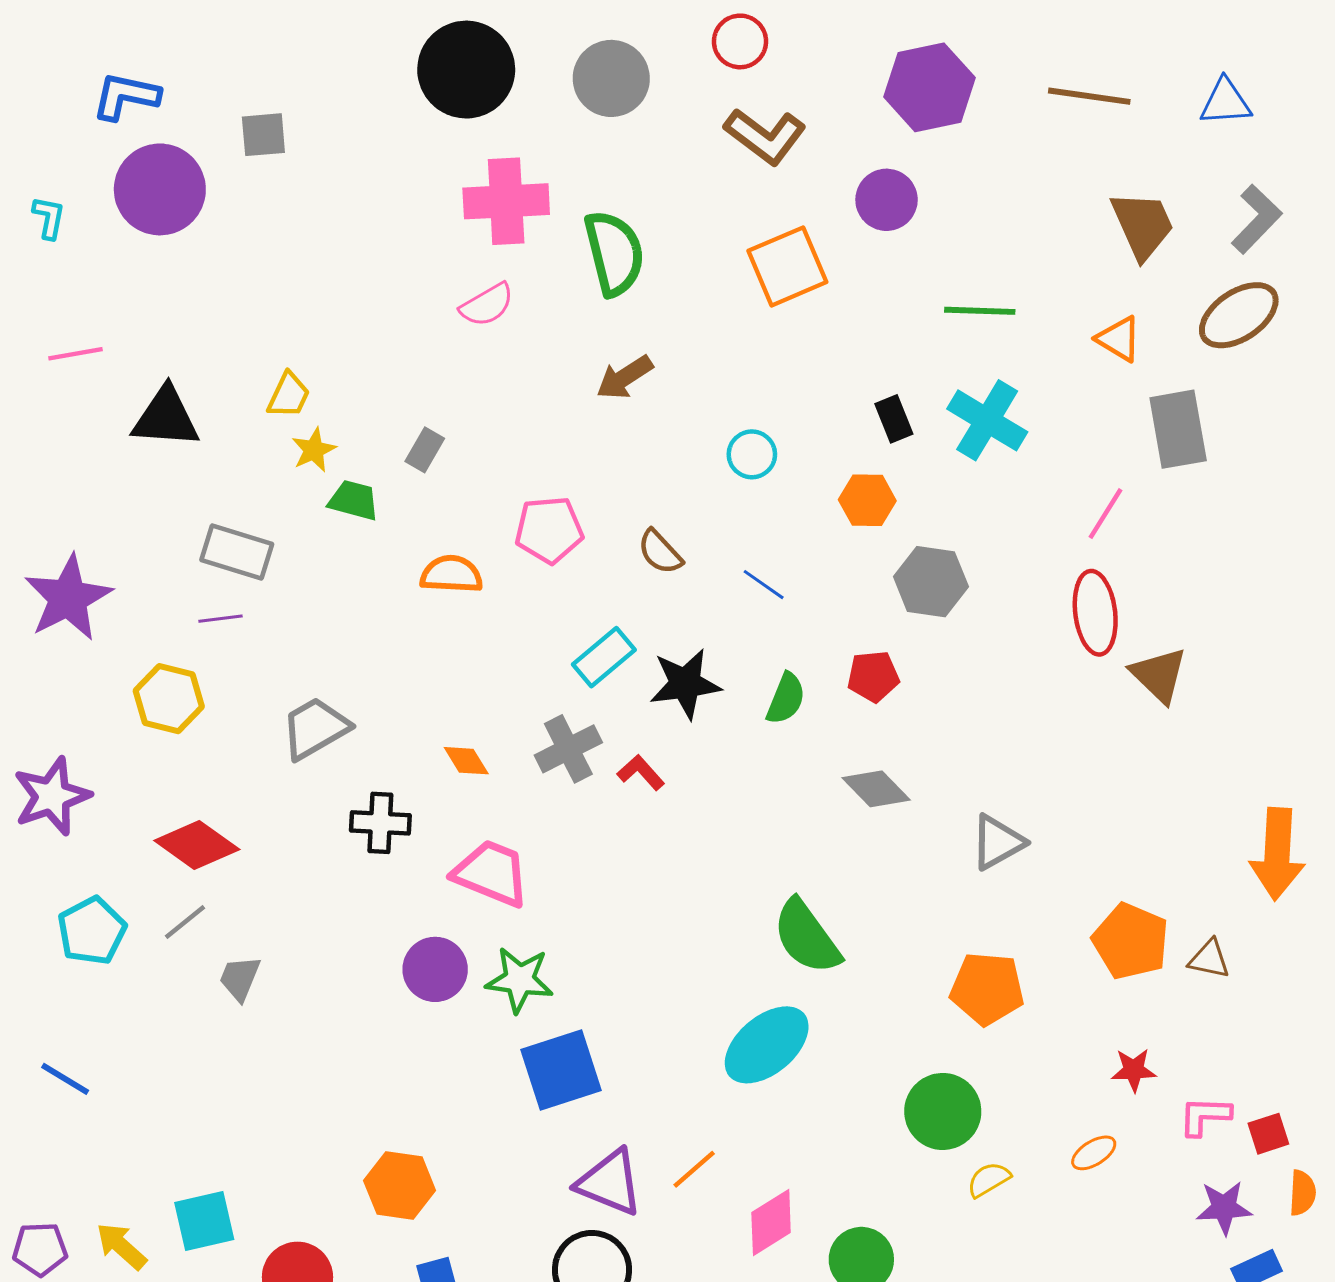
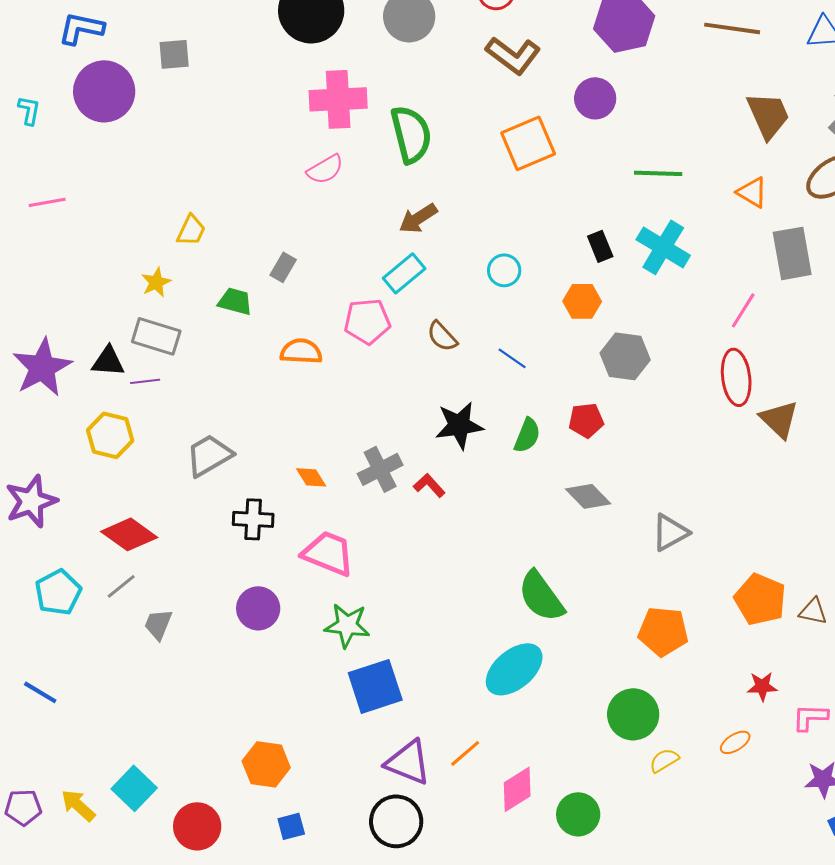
black triangle: (166, 417) -> (108, 361), moved, size x0.7
yellow star: (314, 450) -> (156, 282), moved
cyan rectangle: (604, 657) -> (404, 273), moved
purple circle: (435, 969) -> (258, 608), moved
cyan square: (204, 1221) -> (134, 788), turned -33

